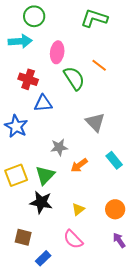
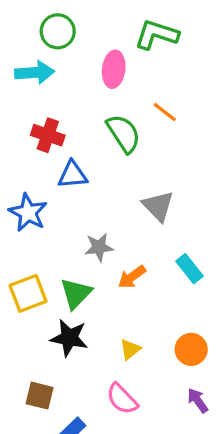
pink ellipse: (57, 52) -> (114, 69), moved

